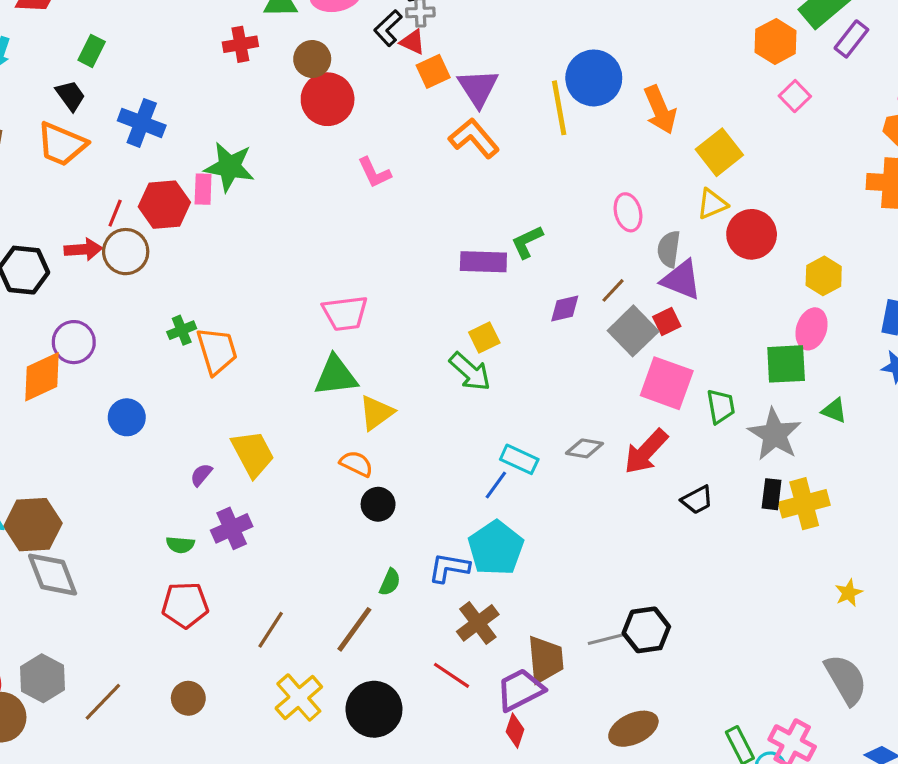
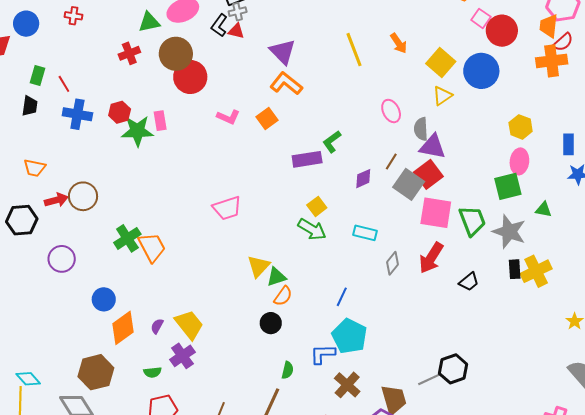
brown circle: (312, 59) -> (176, 54), size x1.4
orange square: (433, 71) -> (267, 119), moved
blue circle: (594, 78) -> (481, 71), moved
black trapezoid: (70, 96) -> (30, 106), turned 55
yellow line: (559, 108) -> (354, 50), moved
orange arrow: (660, 110) -> (399, 43), size x0.7
orange trapezoid: (62, 144) -> (35, 168), moved, size x0.7
pink L-shape: (374, 173) -> (228, 117), turned -30
pink rectangle: (203, 189) -> (160, 121), moved
red hexagon: (164, 205) -> (120, 112), moved, size x0.7
red line: (115, 213) -> (64, 84), moved, turned -42
red circle: (752, 234) -> (502, 31), moved
red square: (667, 322) -> (428, 174), size x1.6
green cross: (182, 330) -> (127, 238), size x1.5
green triangle: (336, 376) -> (276, 277), moved, size x0.7
orange diamond: (42, 377) -> (123, 328), moved
green trapezoid: (721, 406) -> (472, 221), size x1.4
gray diamond: (584, 448) -> (393, 263), turned -50
yellow trapezoid: (253, 454) -> (189, 325), moved
cyan rectangle: (519, 459) -> (365, 233), moved
orange semicircle: (356, 464) -> (283, 296), moved, turned 110
brown hexagon: (33, 525) -> (96, 372), moved

